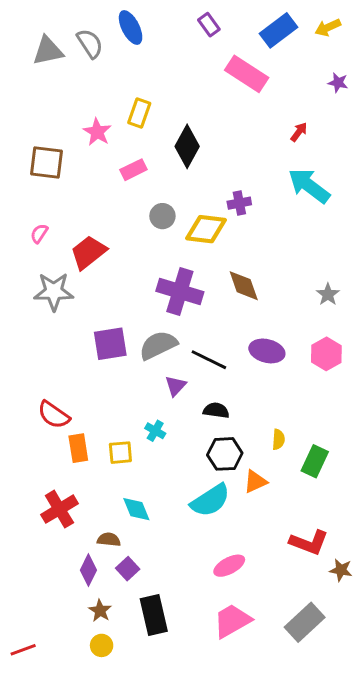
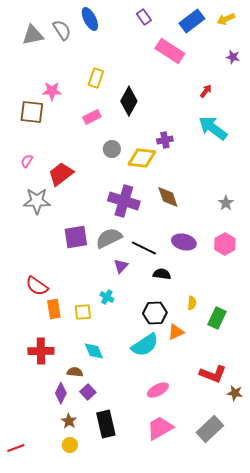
pink star: (97, 132) -> (52, 91), moved, turned -30
black semicircle: (216, 410) -> (162, 274), moved
red cross: (59, 509) -> (41, 351), turned 30

